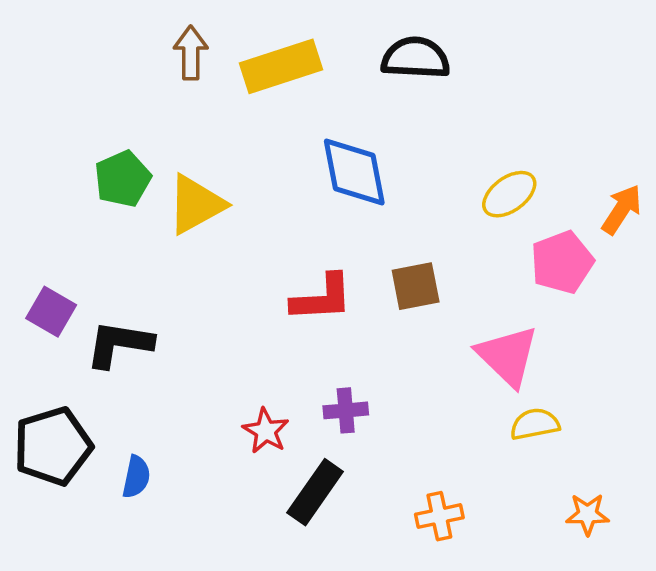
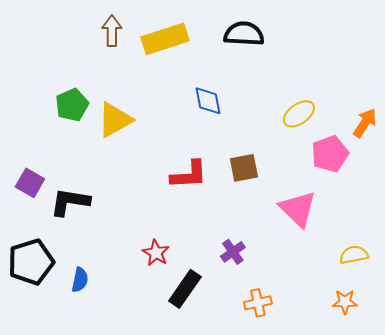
blue diamond: (354, 172) -> (208, 101), size x0.7
purple cross: (346, 410) -> (233, 252), moved, turned -30
yellow semicircle: (535, 424) -> (354, 255), moved

